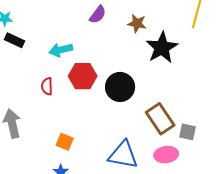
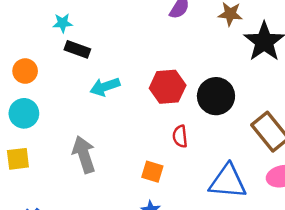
cyan arrow: (61, 50) -> (105, 87), moved
red semicircle: (47, 86) -> (180, 136), moved

